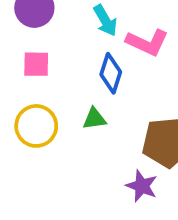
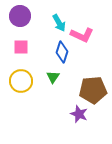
green triangle: (94, 119) -> (53, 77), turned -48

